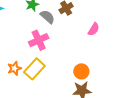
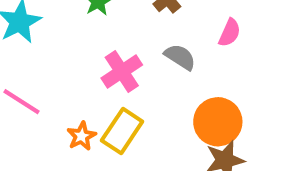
gray semicircle: (47, 17) -> (180, 57), moved
orange circle: (81, 71) -> (218, 122), size x1.5

